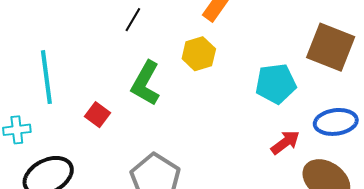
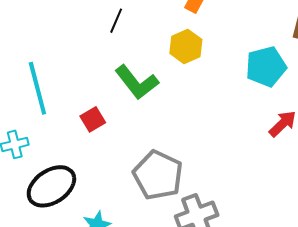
green L-shape: (146, 83) -> (137, 82), turned -60
red square: (97, 115) -> (93, 119), turned 30

